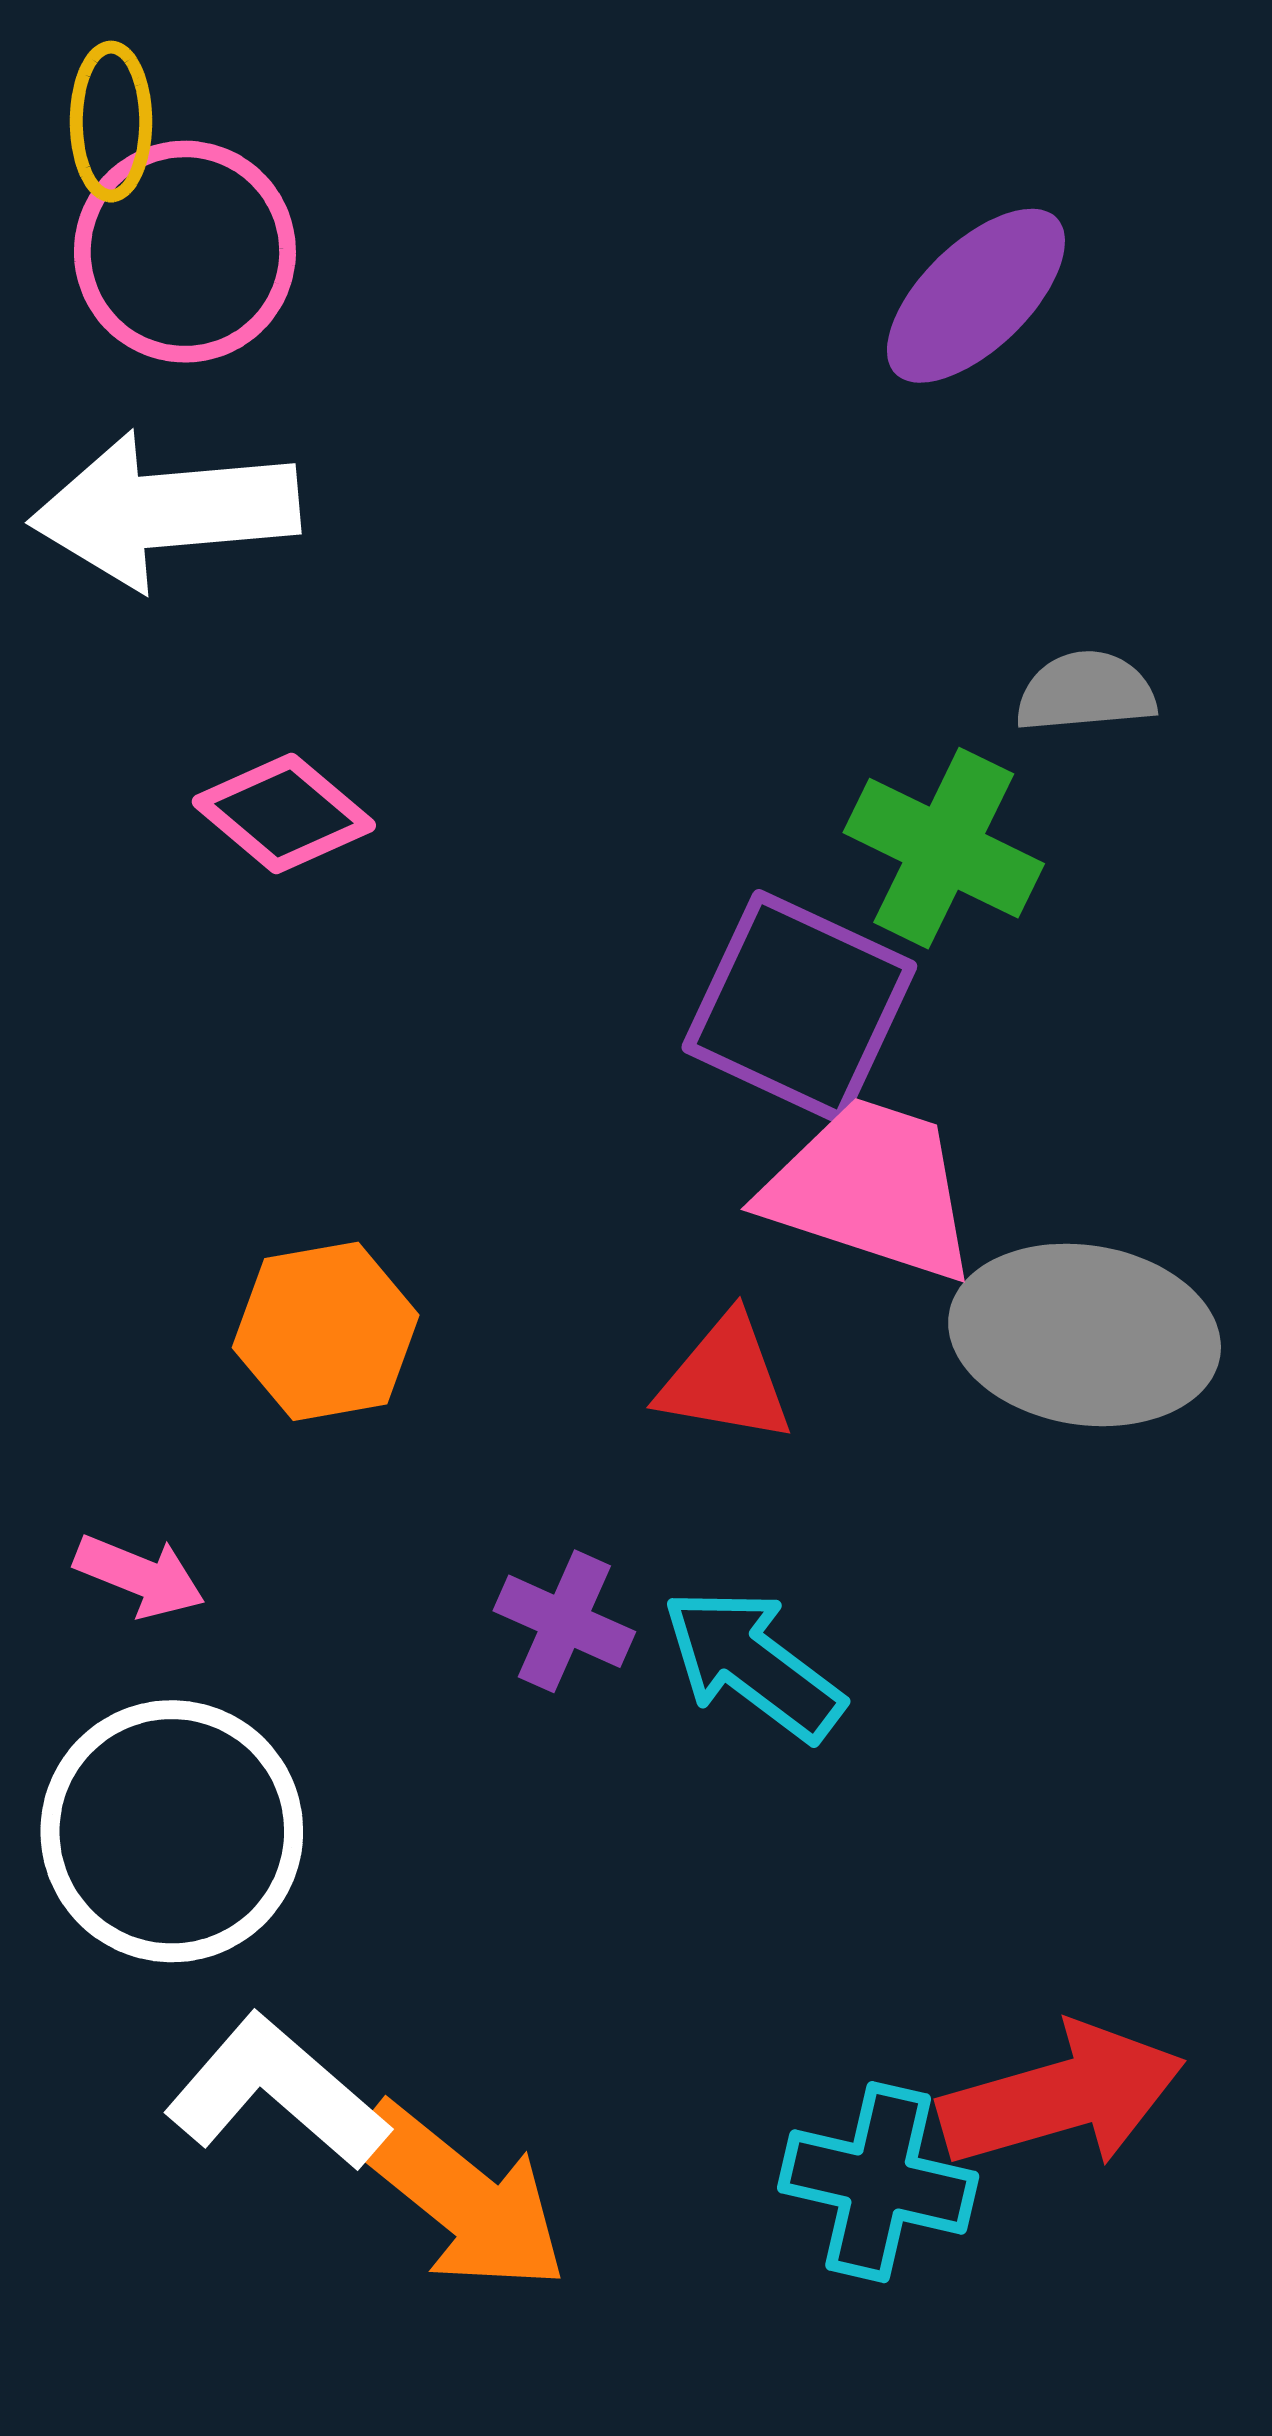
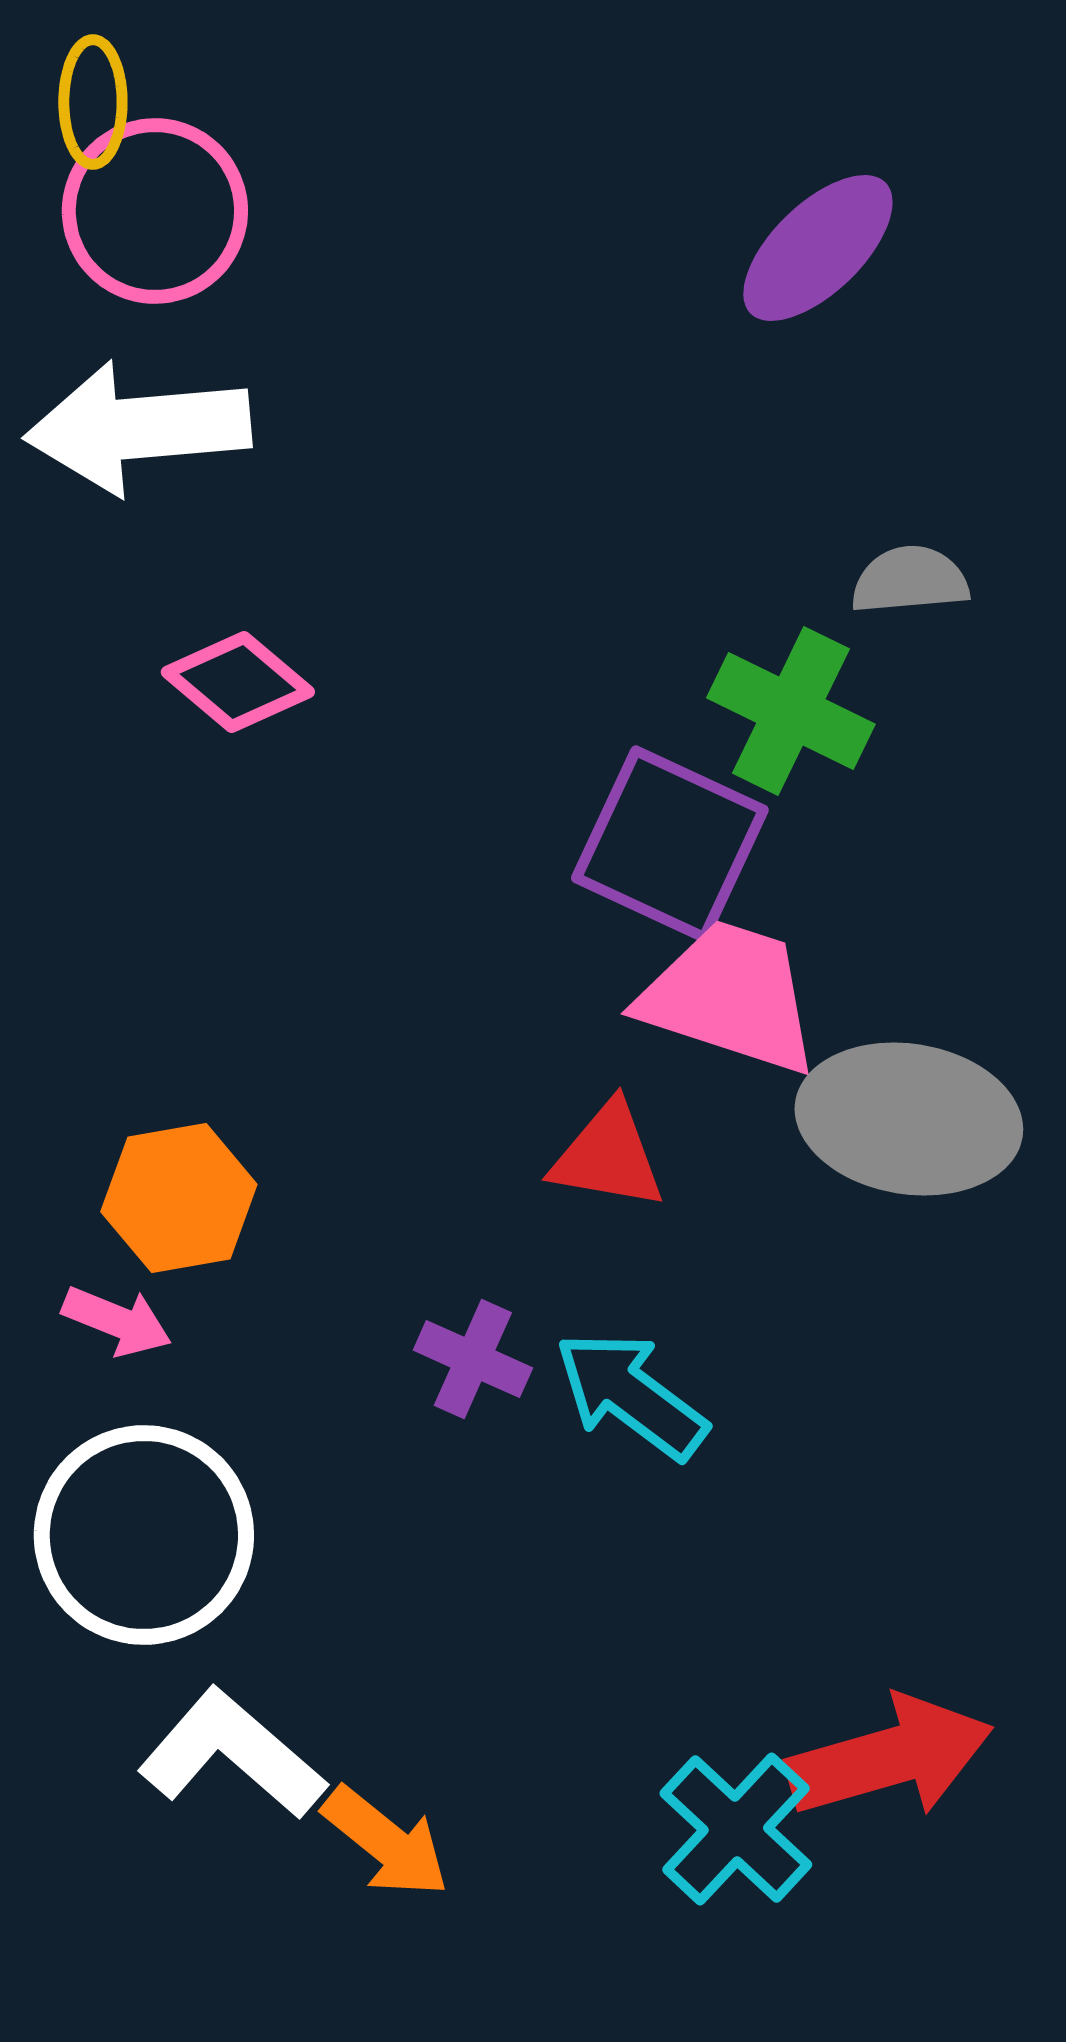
orange hexagon: (326, 1331) -> (179, 1198), moved
cyan cross: (878, 2182) -> (736, 1829), turned 30
orange arrow: (461, 2198) -> (386, 1842), size x0.7

